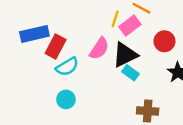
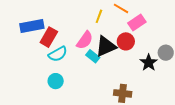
pink rectangle: (130, 26) -> (137, 22), moved
red circle: (164, 41) -> (126, 41), moved
cyan rectangle: (130, 73) -> (93, 56), moved

